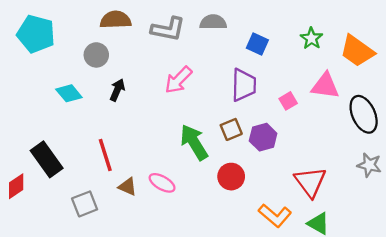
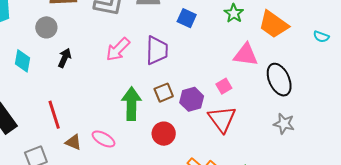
purple trapezoid: (244, 85) -> (157, 50), moved
cyan diamond: (69, 93) -> (23, 61), turned 50
pink square: (288, 101) -> (224, 86), moved
green arrow: (194, 142) -> (131, 104), turned 32
red triangle: (310, 182) -> (222, 119), moved

